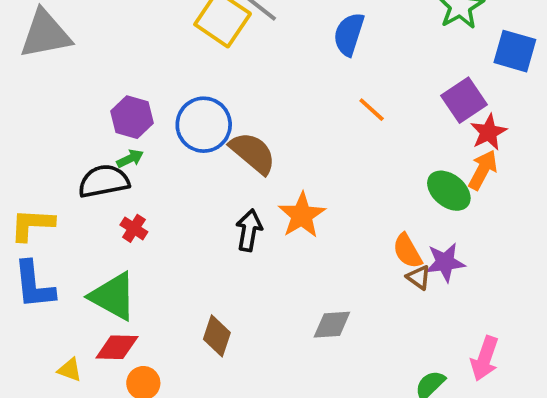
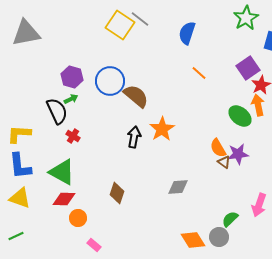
orange arrow: (483, 170) -> (258, 105), turned -40
black semicircle: (104, 181) -> (57, 111), turned 76
yellow triangle: (70, 370) -> (20, 198), moved, size x1.6

